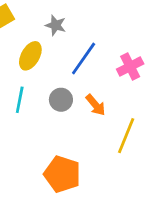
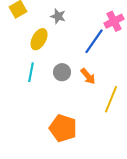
blue line: (84, 59) -> (94, 41), moved
pink cross: (130, 66) -> (114, 21), moved

